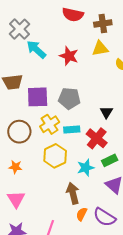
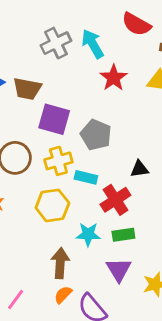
gray cross: (20, 29) -> (56, 43), moved
cyan arrow: (36, 49) -> (93, 44), moved
black triangle: (106, 112) -> (139, 169), turned 32

